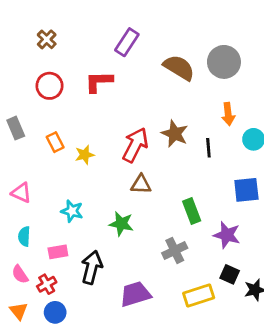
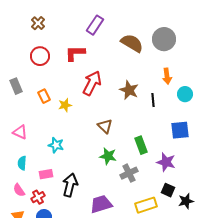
red arrow: (135, 145) -> (92, 83), moved
brown triangle: (141, 184) -> (105, 126), turned 42
green star: (121, 224) -> (108, 156), moved

